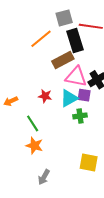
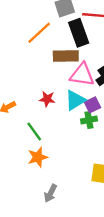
brown rectangle: (63, 60) -> (66, 56), turned 30
purple square: (84, 95) -> (92, 105), moved, turned -32
orange star: (34, 146) -> (38, 157), turned -30

